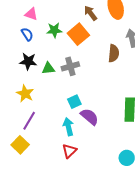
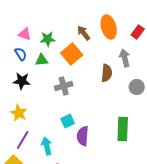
green star: (54, 30) -> (48, 39), moved
green triangle: (48, 68) -> (42, 60), moved
purple semicircle: (89, 117) -> (83, 136), turned -126
cyan arrow: (68, 127) -> (47, 146), moved

